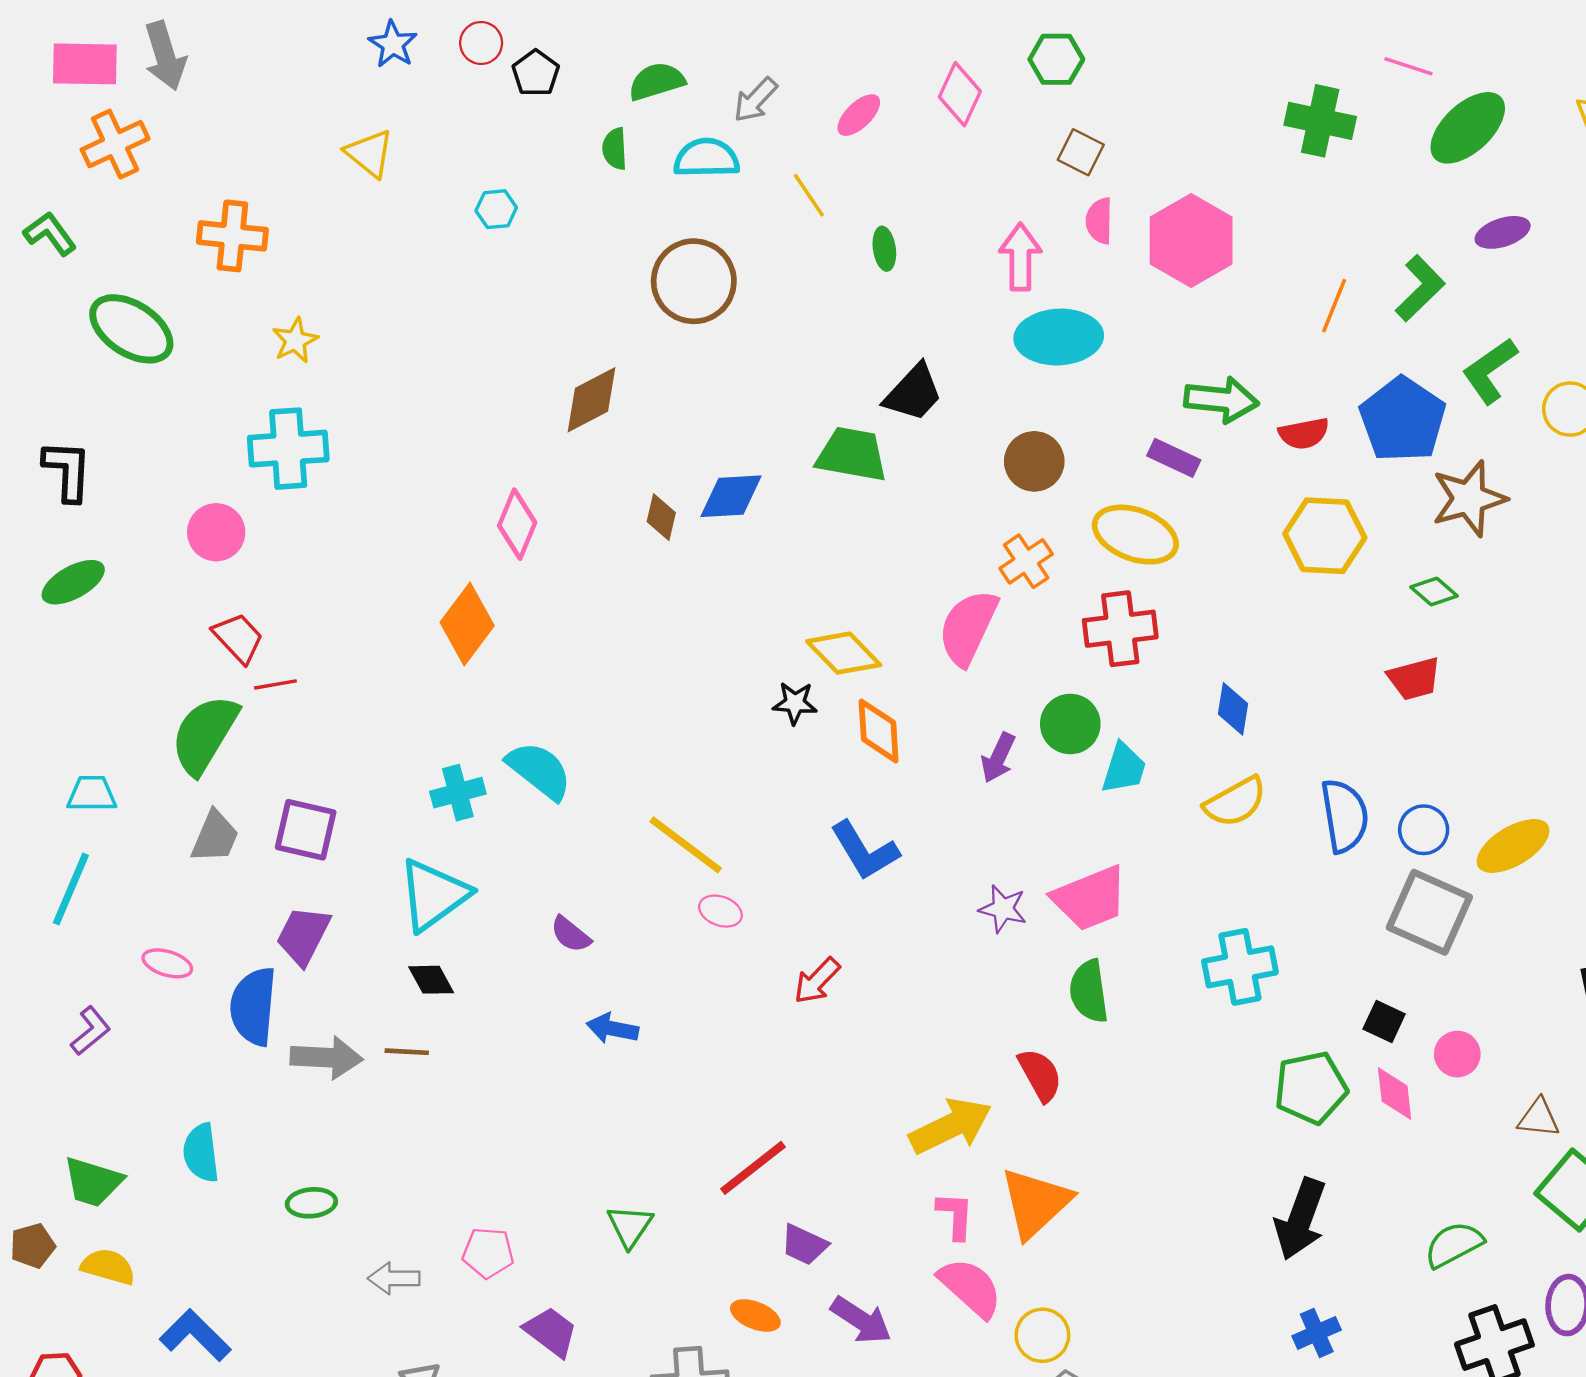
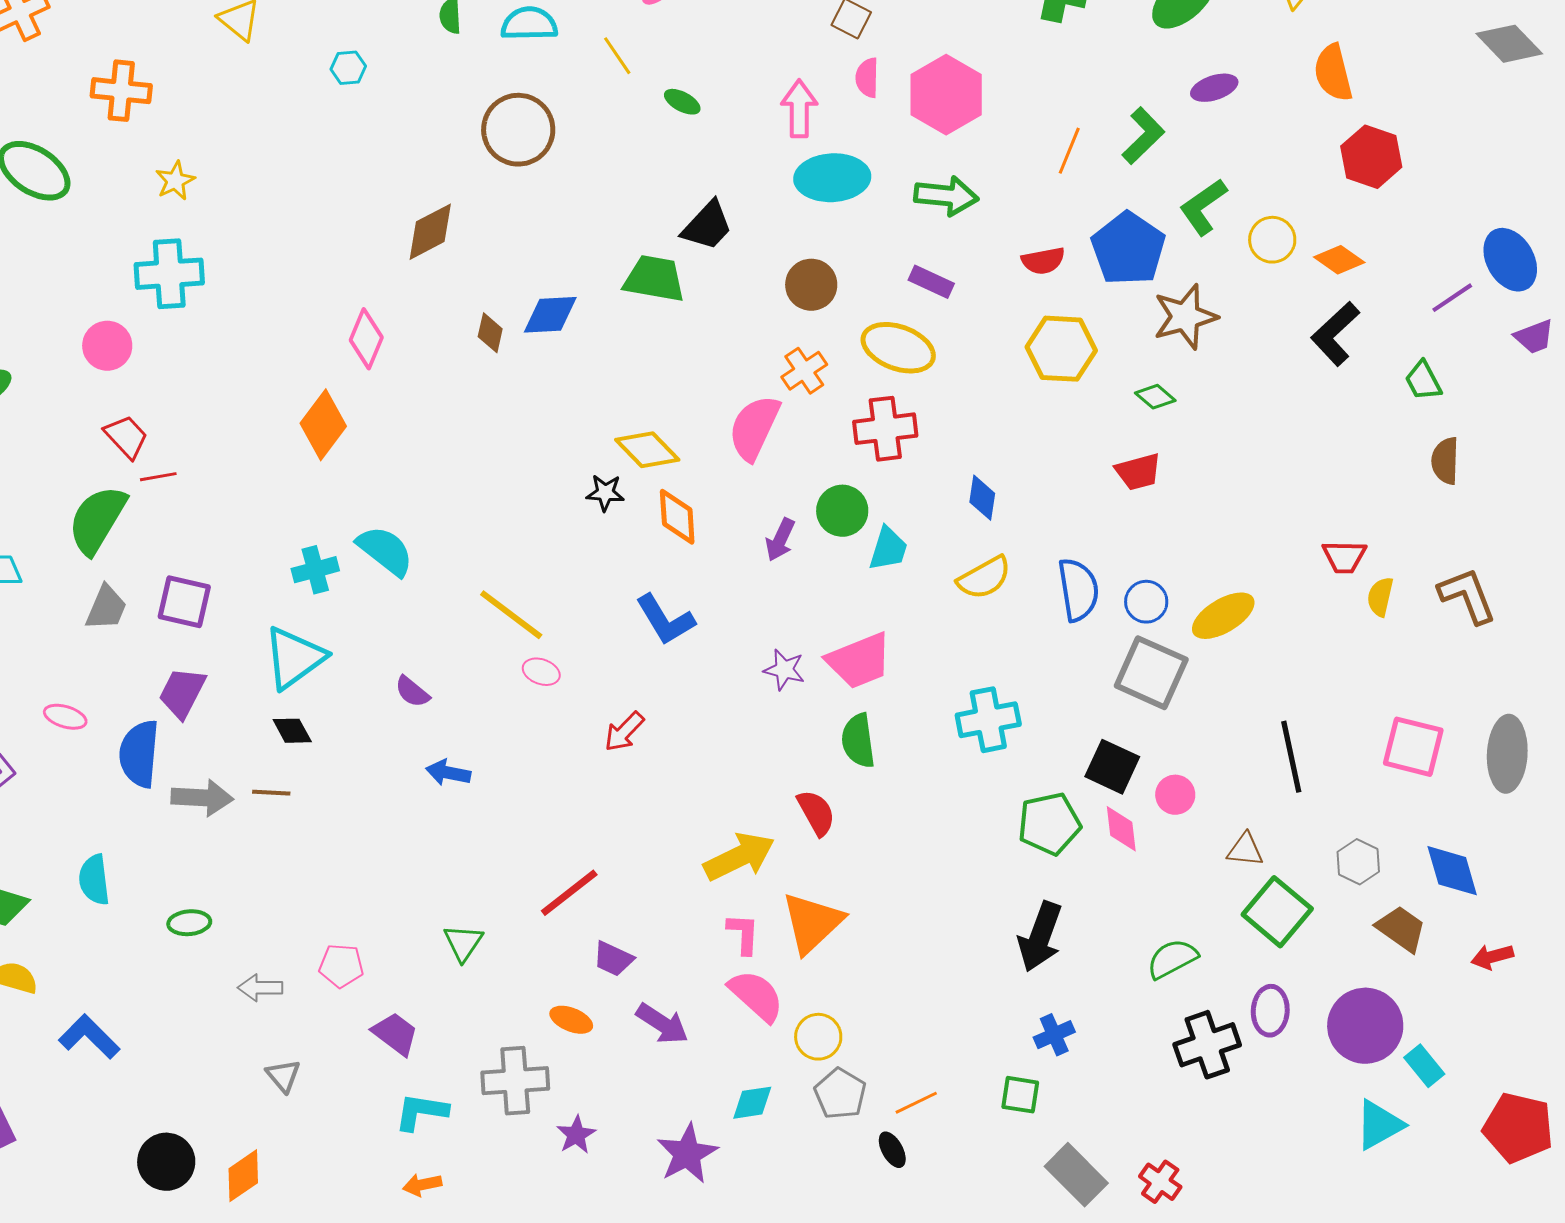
green ellipse: (884, 249) -> (682, 102), turned -54
green arrow: (1221, 400) -> (946, 196), moved
black square: (1384, 1021) -> (1112, 767), size x1.5

